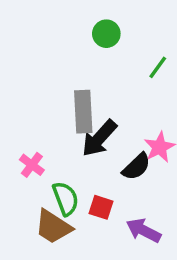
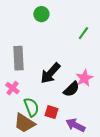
green circle: (106, 34) -> (41, 14), moved
gray rectangle: (83, 112) -> (18, 58), moved

